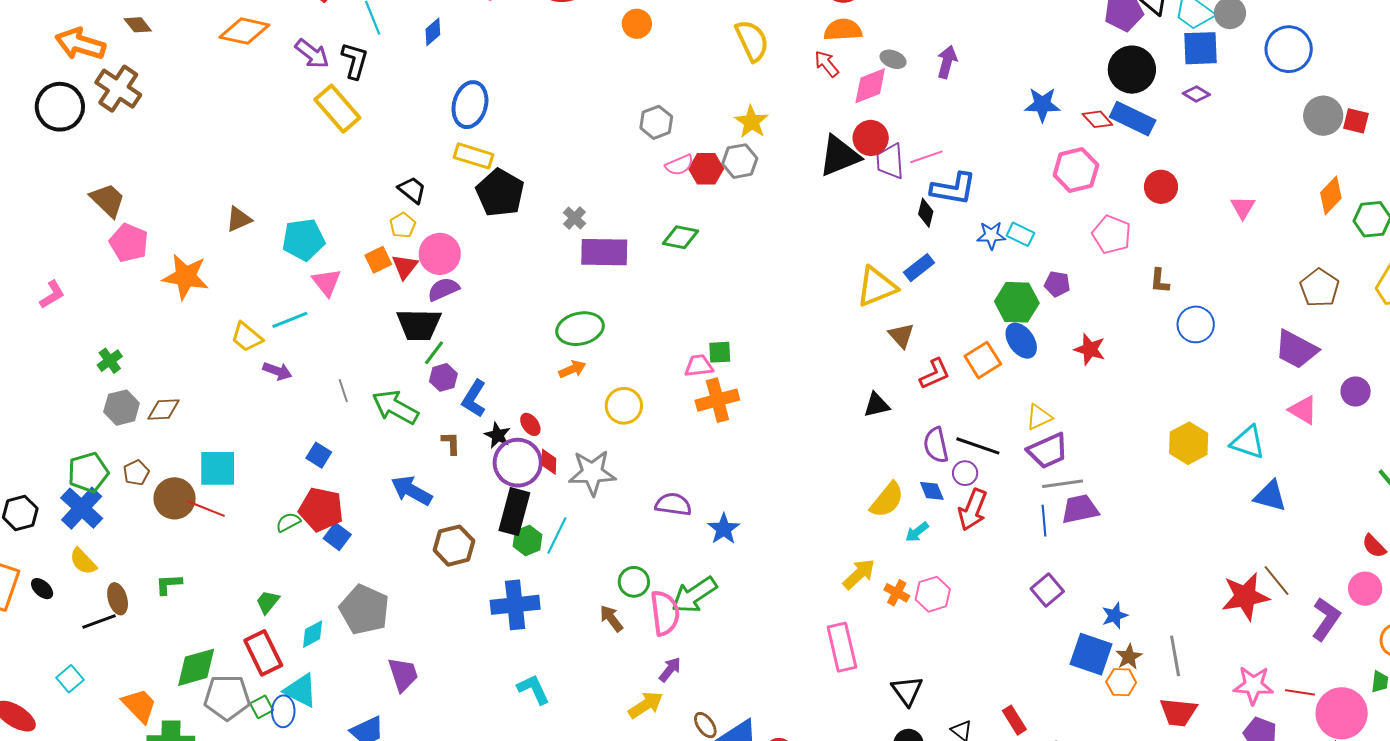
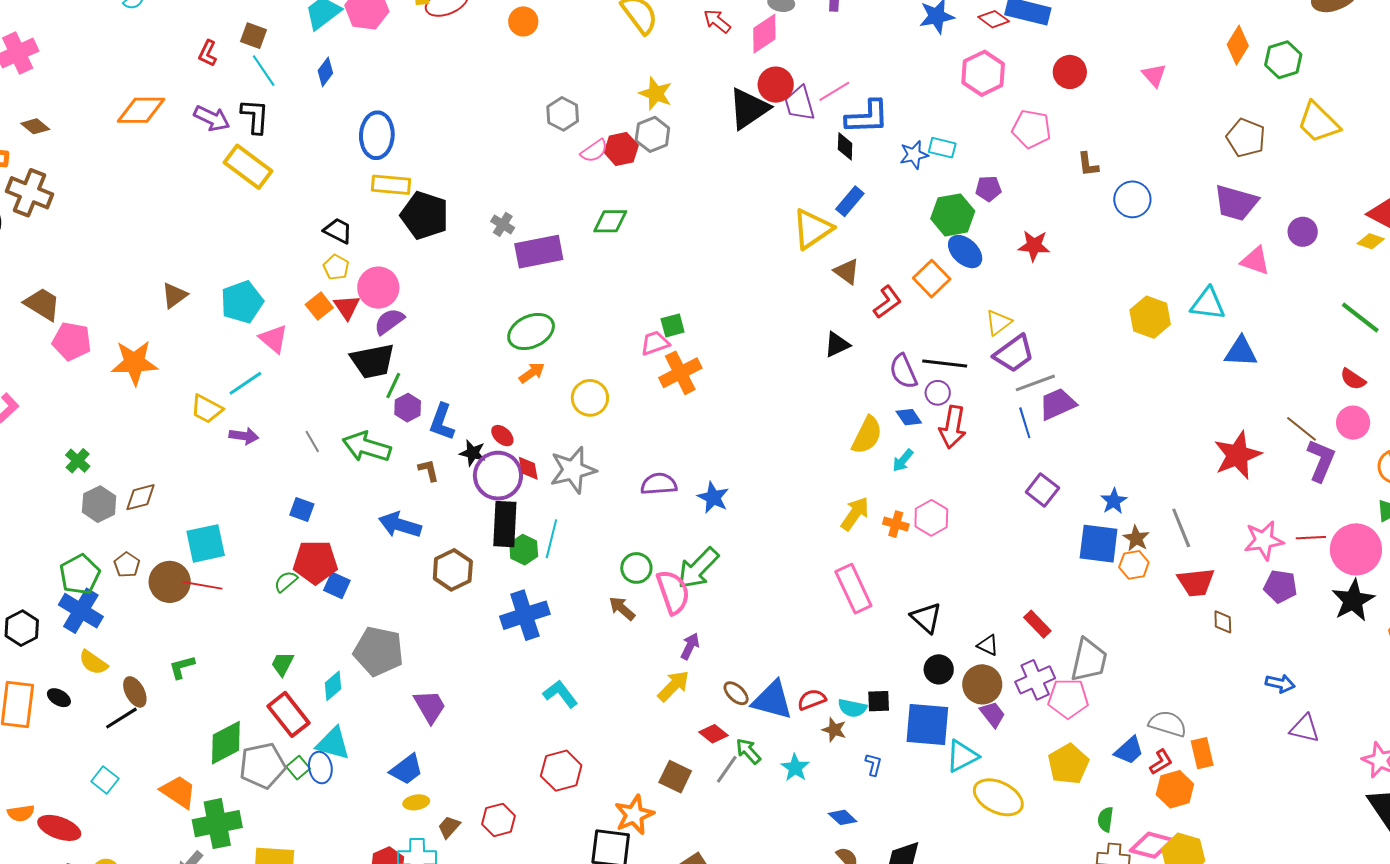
brown line: (1276, 581) -> (1301, 429), moved

